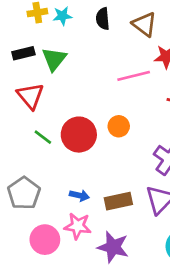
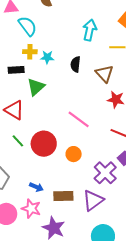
black rectangle: (23, 53) -> (16, 70), moved
pink line: (134, 76) -> (79, 119), moved, turned 40
red triangle: (30, 96) -> (14, 110), turned -30
orange circle: (119, 126) -> (74, 154), moved

